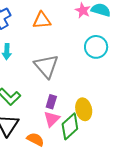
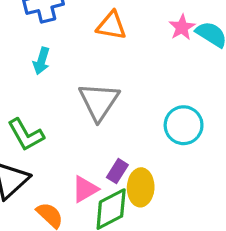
cyan circle: (96, 47) -> (184, 125), moved
purple rectangle: (51, 102) -> (117, 171), moved

